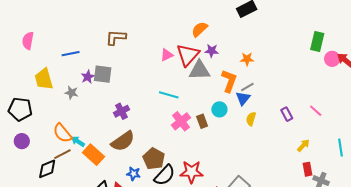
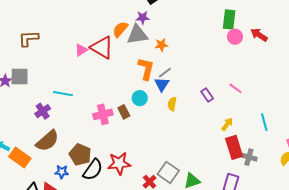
orange semicircle: (200, 29) -> (120, 29), moved
purple star: (212, 51) -> (143, 18), moved
red triangle: (188, 55) -> (102, 48), turned -35
pink circle: (332, 59) -> (235, 37), moved
gray triangle: (200, 70) -> (137, 35), moved
cyan line: (169, 95) -> (63, 94), moved
pink cross: (181, 121) -> (103, 114), turned 30
red rectangle: (307, 169) -> (234, 147), size x1.6

